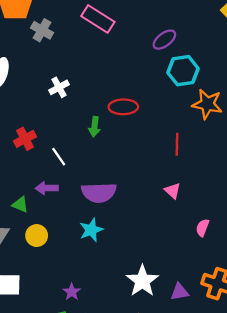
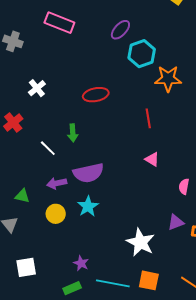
green arrow: (94, 127) -> (73, 133), moved
red cross: (25, 139) -> (13, 122), moved
purple arrow: (47, 188) -> (57, 183), moved
yellow circle: (37, 236) -> (56, 214), moved
purple triangle: (180, 292) -> (176, 222), moved

